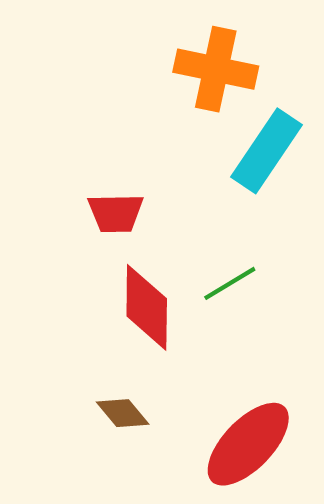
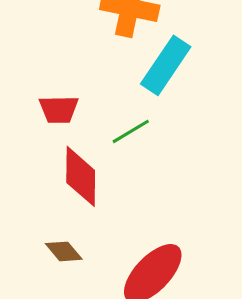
green line: (230, 283) -> (131, 131), moved

